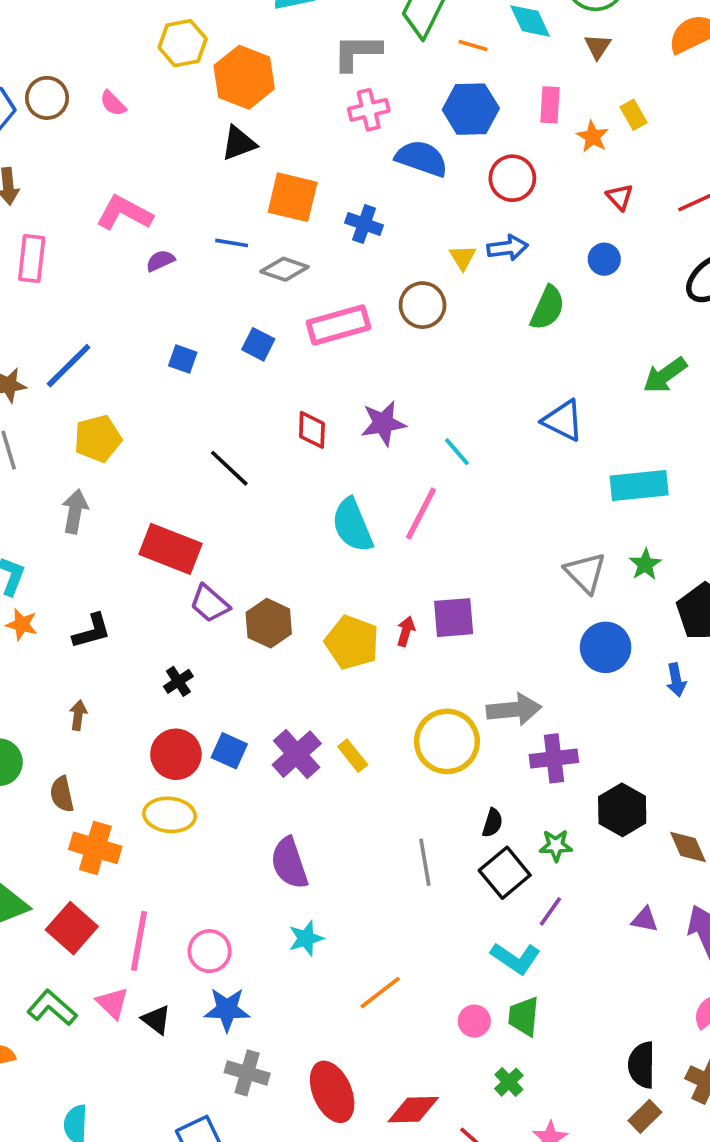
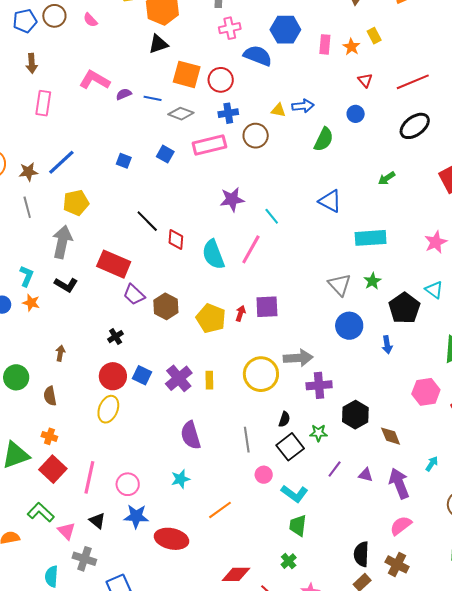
pink rectangle: (550, 105) -> (325, 44), moved
red circle: (512, 178) -> (221, 80), moved
blue cross: (364, 224) -> (228, 113), moved, turned -30
yellow triangle: (463, 257) -> (278, 110), turned -49
purple semicircle: (160, 261) -> (124, 94), moved
green arrow: (665, 375) -> (387, 178), size x0.7
red diamond: (312, 430) -> (176, 239), moved
gray arrow: (75, 511) -> (62, 242), size x1.4
black L-shape: (92, 631) -> (66, 285), moved, turned 45
yellow rectangle: (353, 756) -> (209, 380), turned 36
yellow ellipse: (170, 815) -> (108, 409), turned -76
orange cross: (95, 848) -> (49, 436), moved, size x0.6
purple semicircle: (289, 863) -> (191, 435), moved
purple line: (550, 911) -> (335, 469), moved
pink triangle: (112, 1003) -> (66, 531), moved
pink circle: (474, 1021) -> (264, 475), moved
gray cross: (247, 1073) -> (84, 559), moved
red ellipse: (332, 1092) -> (172, 539), moved, turned -56

